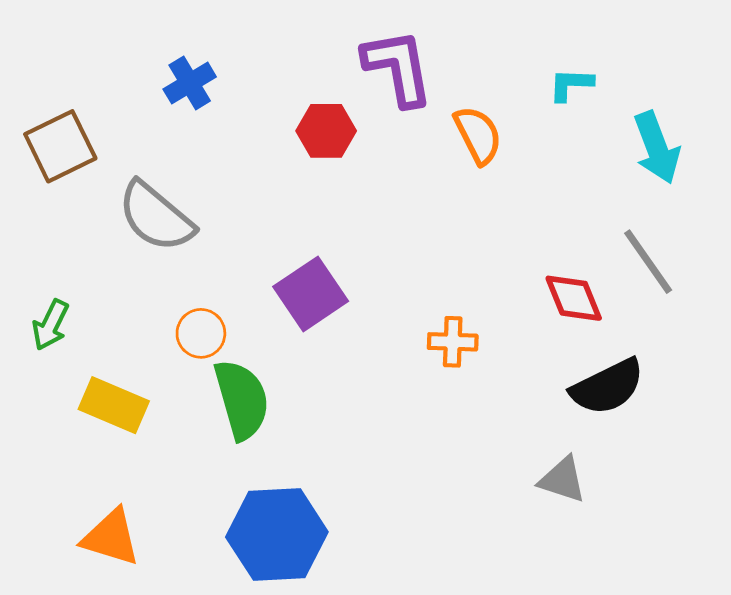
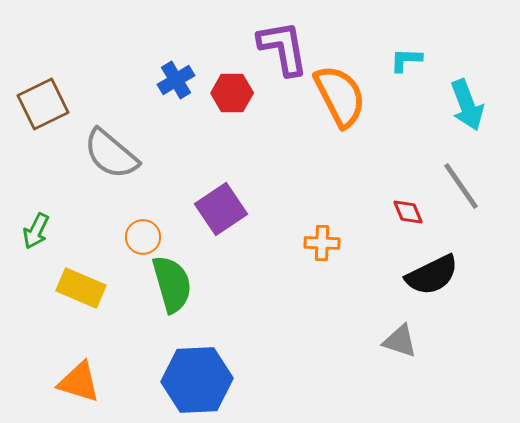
blue cross: (190, 83) -> (176, 80), moved
orange semicircle: (478, 135) -> (340, 96), size x1.5
red diamond: (574, 298) -> (408, 212), size x0.7

